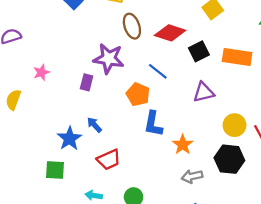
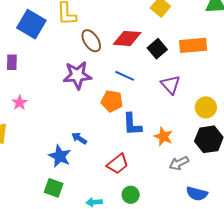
purple rectangle: (87, 82) -> (12, 62), moved
purple triangle: (204, 92) -> (171, 85), turned -45
red trapezoid: (109, 160) -> (118, 164), moved
green square: (55, 170) -> (54, 188), turned 30

